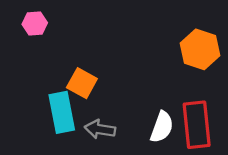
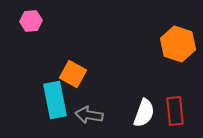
red rectangle: (197, 125) -> (175, 111), size x0.7

